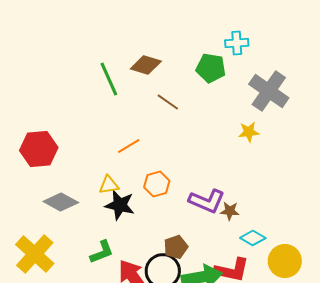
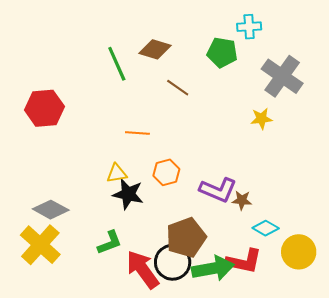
orange line: (129, 146) -> (137, 133), turned 35
red hexagon: (39, 149) -> (44, 108), moved
gray diamond: (61, 202) -> (51, 210), moved
brown pentagon: (176, 247) -> (186, 237), size x1.6

